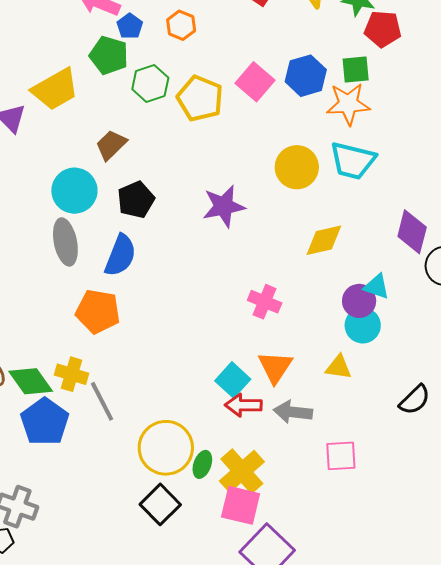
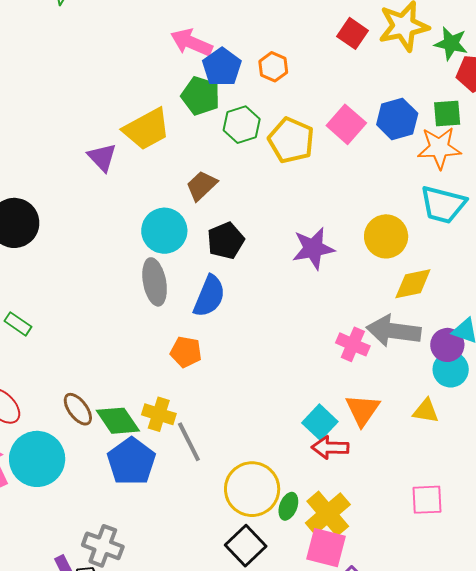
blue pentagon: (130, 26) -> (222, 67), size x1.5
yellow circle: (297, 167) -> (386, 236), moved
orange pentagon: (98, 311) -> (186, 352), size x0.7
gray arrow: (293, 412) -> (394, 331), moved, size x1.4

